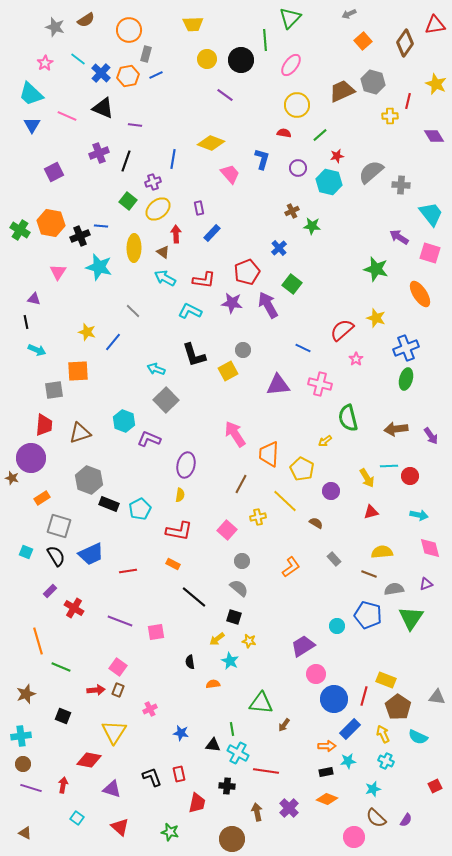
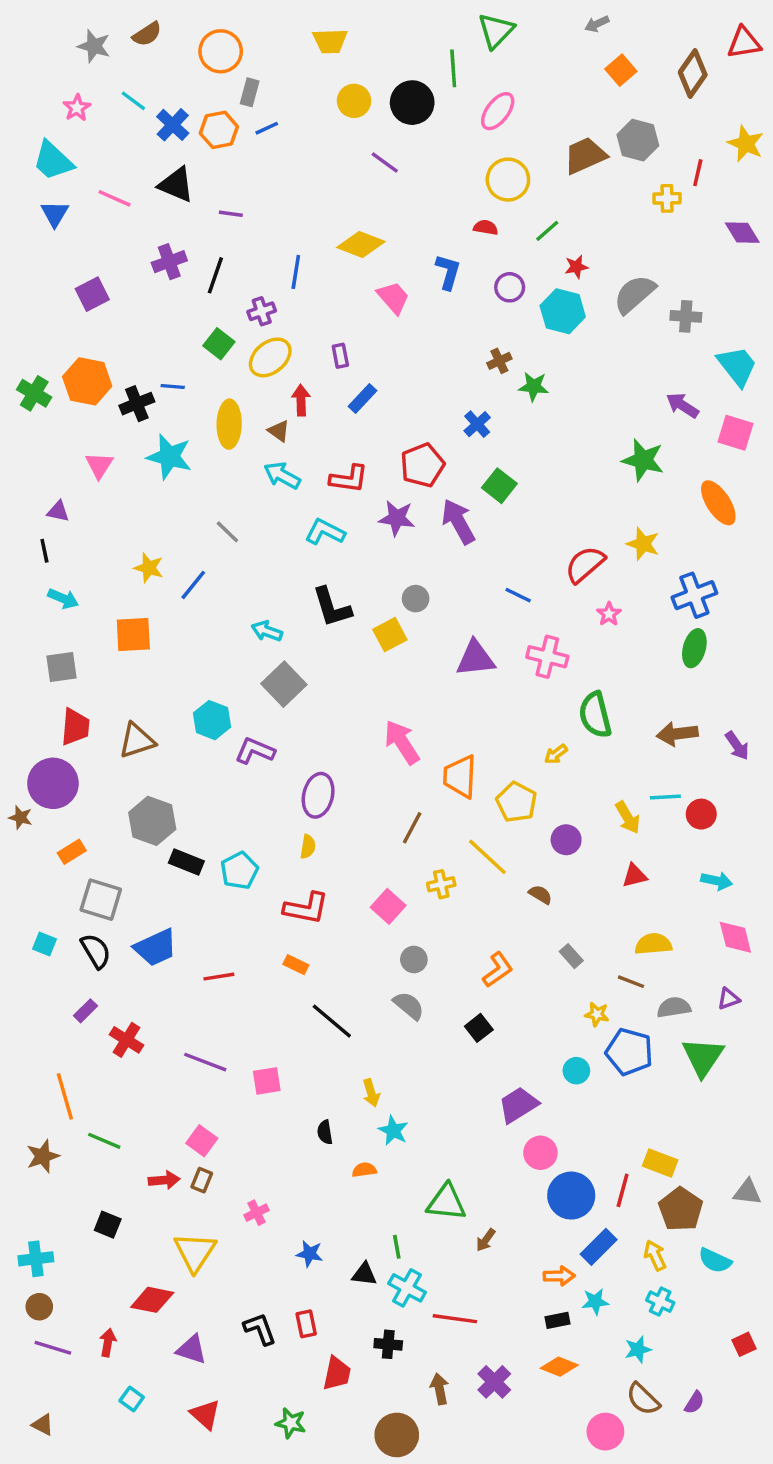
gray square: (54, 390) -> (62, 667), moved
black square: (234, 617) -> (479, 1028), moved, turned 35
yellow arrow: (217, 639) -> (371, 1093), turned -70
yellow star: (249, 641) -> (597, 1014), moved
brown star: (26, 694) -> (43, 1156), moved

